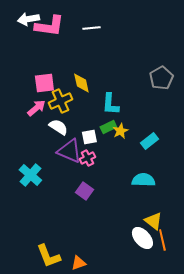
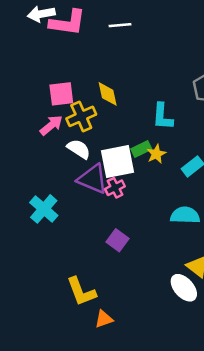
cyan L-shape: (110, 104) -> (163, 116), moved
white square: (89, 137) -> (118, 161), size x1.8
purple square: (84, 191) -> (118, 240), moved
yellow L-shape: (48, 256) -> (81, 291), moved

